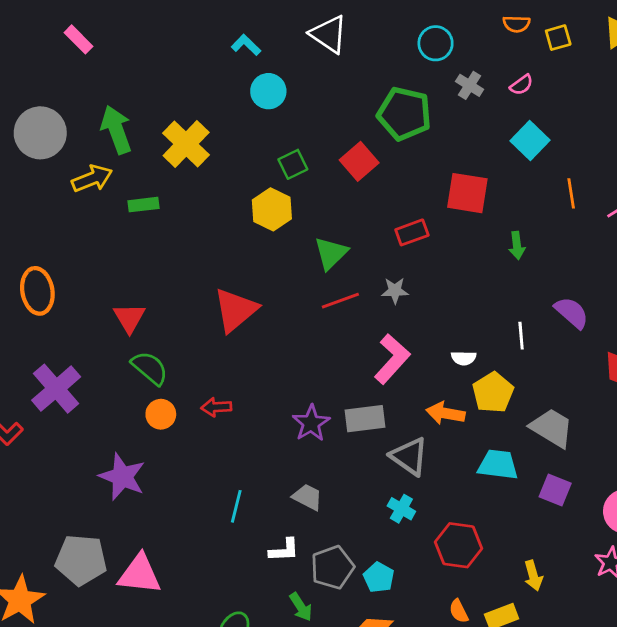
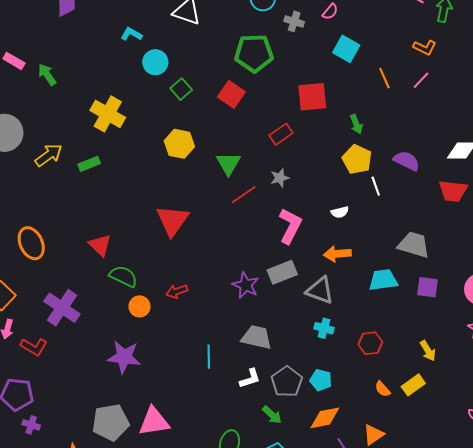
green arrow: (116, 130) -> (47, 75), moved, size x0.7
green square: (293, 164) -> (181, 89), moved
yellow pentagon: (493, 393) -> (357, 159), moved
gray trapezoid: (308, 497) -> (257, 337), size x1.4
red hexagon: (459, 545) -> (370, 343), size x0.7

